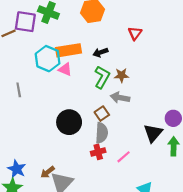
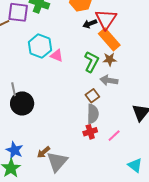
red triangle: (135, 33) -> (106, 19), moved, size x1.6
orange rectangle: (68, 50) -> (109, 39), moved, turned 60
black arrow: (100, 52) -> (90, 24), moved
gray line: (19, 90) -> (14, 89), moved
black circle: (69, 122) -> (22, 103), moved

